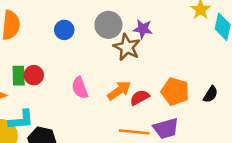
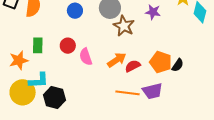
purple star: (143, 29) -> (153, 12), moved
red circle: (34, 75) -> (68, 46), moved
black semicircle: (211, 94) -> (178, 65), moved

